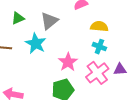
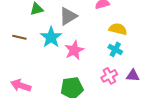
pink star: (68, 62) -> (74, 50), moved
pink cross: (97, 73) -> (109, 76), size x0.7

